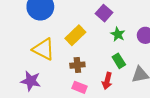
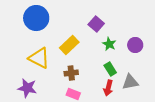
red arrow: (107, 81) -> (108, 88), moved

